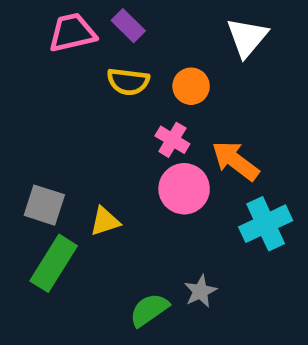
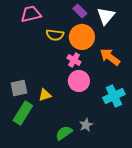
purple rectangle: (128, 26) -> (80, 11), moved
orange circle: (191, 86) -> (82, 37), size x1.6
orange arrow: (235, 161) -> (110, 57), moved
gray square: (44, 205) -> (19, 88), turned -30

